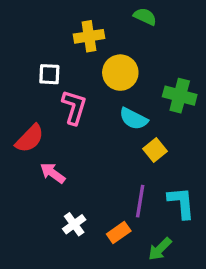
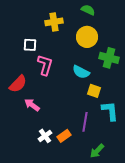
yellow circle: (120, 73) -> (87, 37), moved
yellow square: (155, 150) -> (94, 91), turned -32
cyan L-shape: (181, 203) -> (110, 111), moved
orange rectangle: (119, 232) -> (64, 136), moved

